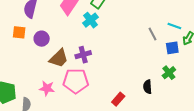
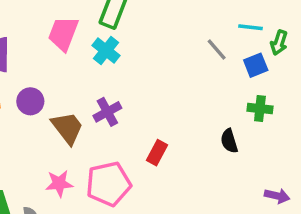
brown trapezoid: (59, 58) -> (67, 128), turned -70
green cross: (169, 73) -> (260, 109), turned -32
pink pentagon: (76, 81) -> (108, 184), moved
red rectangle: (118, 99) -> (157, 153), moved

